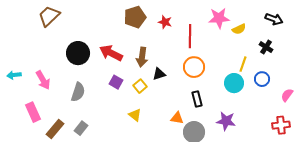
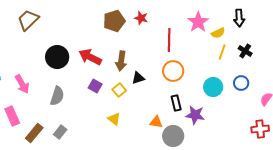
pink star: (219, 18) -> (198, 22), turned -30
black arrow: (274, 19) -> (239, 18), moved, turned 66
red star: (165, 22) -> (141, 18), moved
yellow line: (243, 64) -> (222, 52), moved
purple star: (226, 121) -> (195, 115), moved

